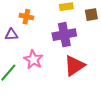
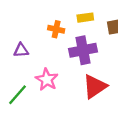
orange cross: (26, 17) -> (56, 29), moved

